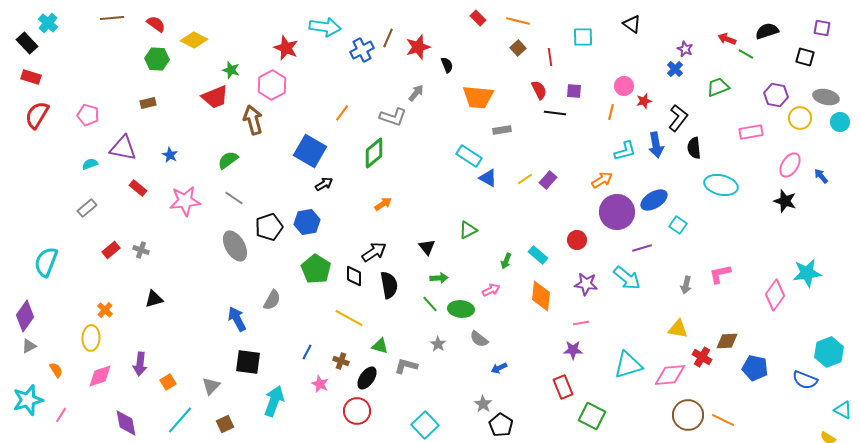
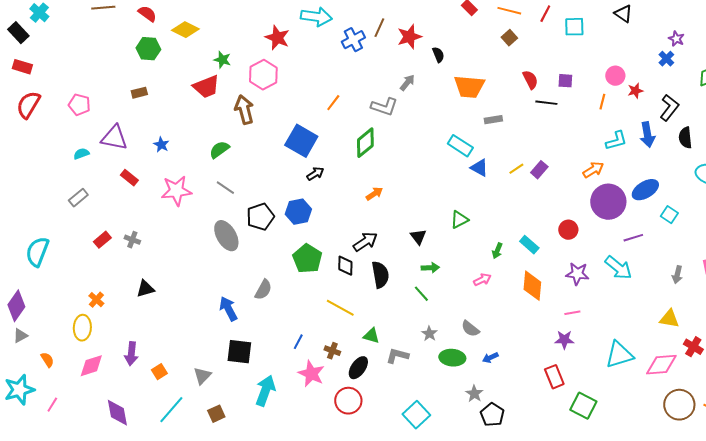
red line: (550, 57) -> (545, 14), moved, turned 36
green ellipse: (461, 309) -> (452, 358), moved
pink star: (320, 384) -> (311, 374), size x1.5

